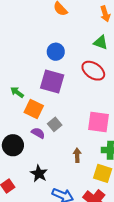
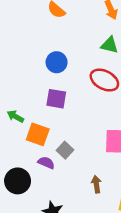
purple square: (52, 81) -> (56, 99), size x0.7

